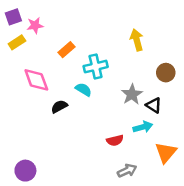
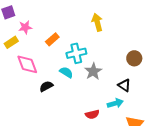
pink star: (35, 25) -> (25, 27), moved
yellow arrow: (137, 40) -> (97, 22), moved
yellow rectangle: (17, 42) -> (11, 42), moved
gray star: (132, 94) -> (93, 71), moved

